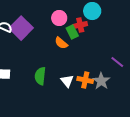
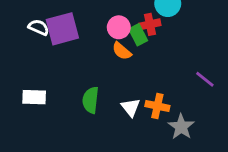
pink circle: (59, 18) -> (119, 27), moved
purple square: (21, 28) -> (62, 29), turned 30
gray star: (101, 81) -> (181, 127), moved

